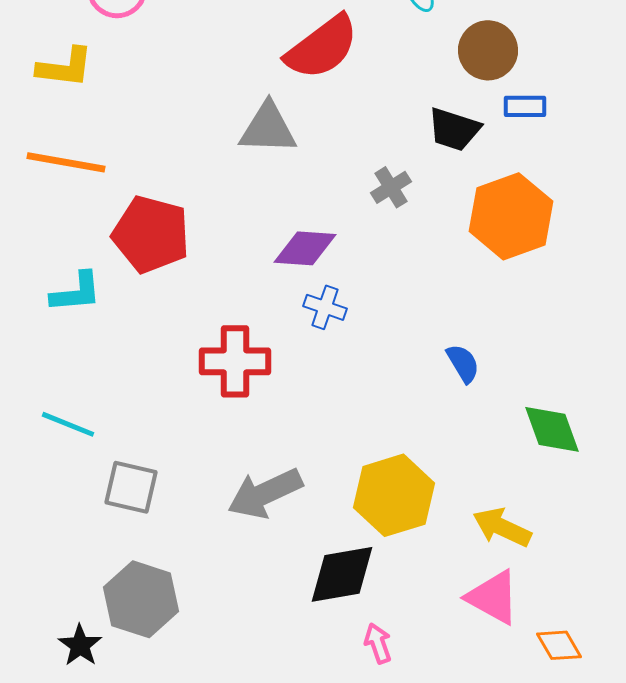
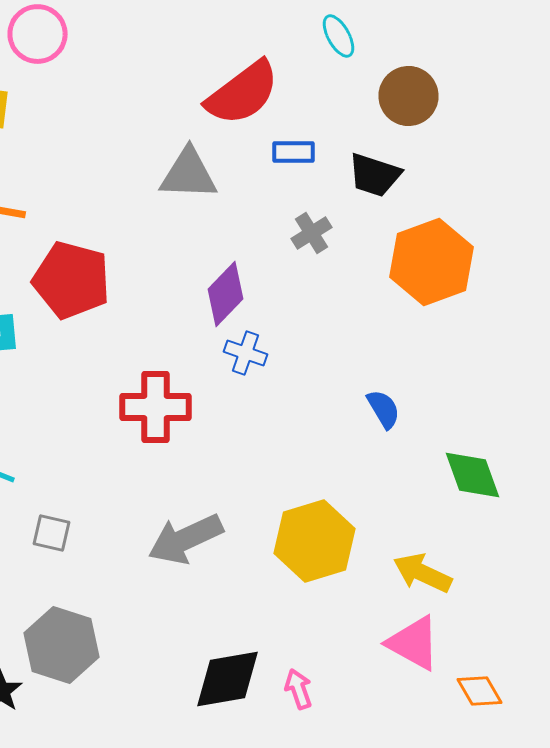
blue rectangle: (525, 106) -> (294, 152), moved
purple diamond: (305, 248) -> (226, 294), turned -50
gray square: (131, 487) -> (52, 533), size x0.7
black diamond: (342, 574) -> (228, 679), moved

